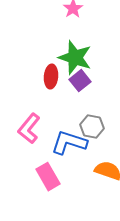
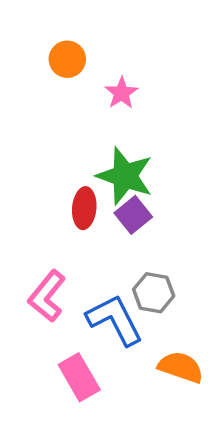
blue L-shape: (69, 143) -> (115, 320), turned 45

